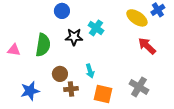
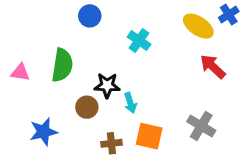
black star: (74, 37) -> (107, 85), moved
brown cross: (71, 89) -> (111, 143), moved

